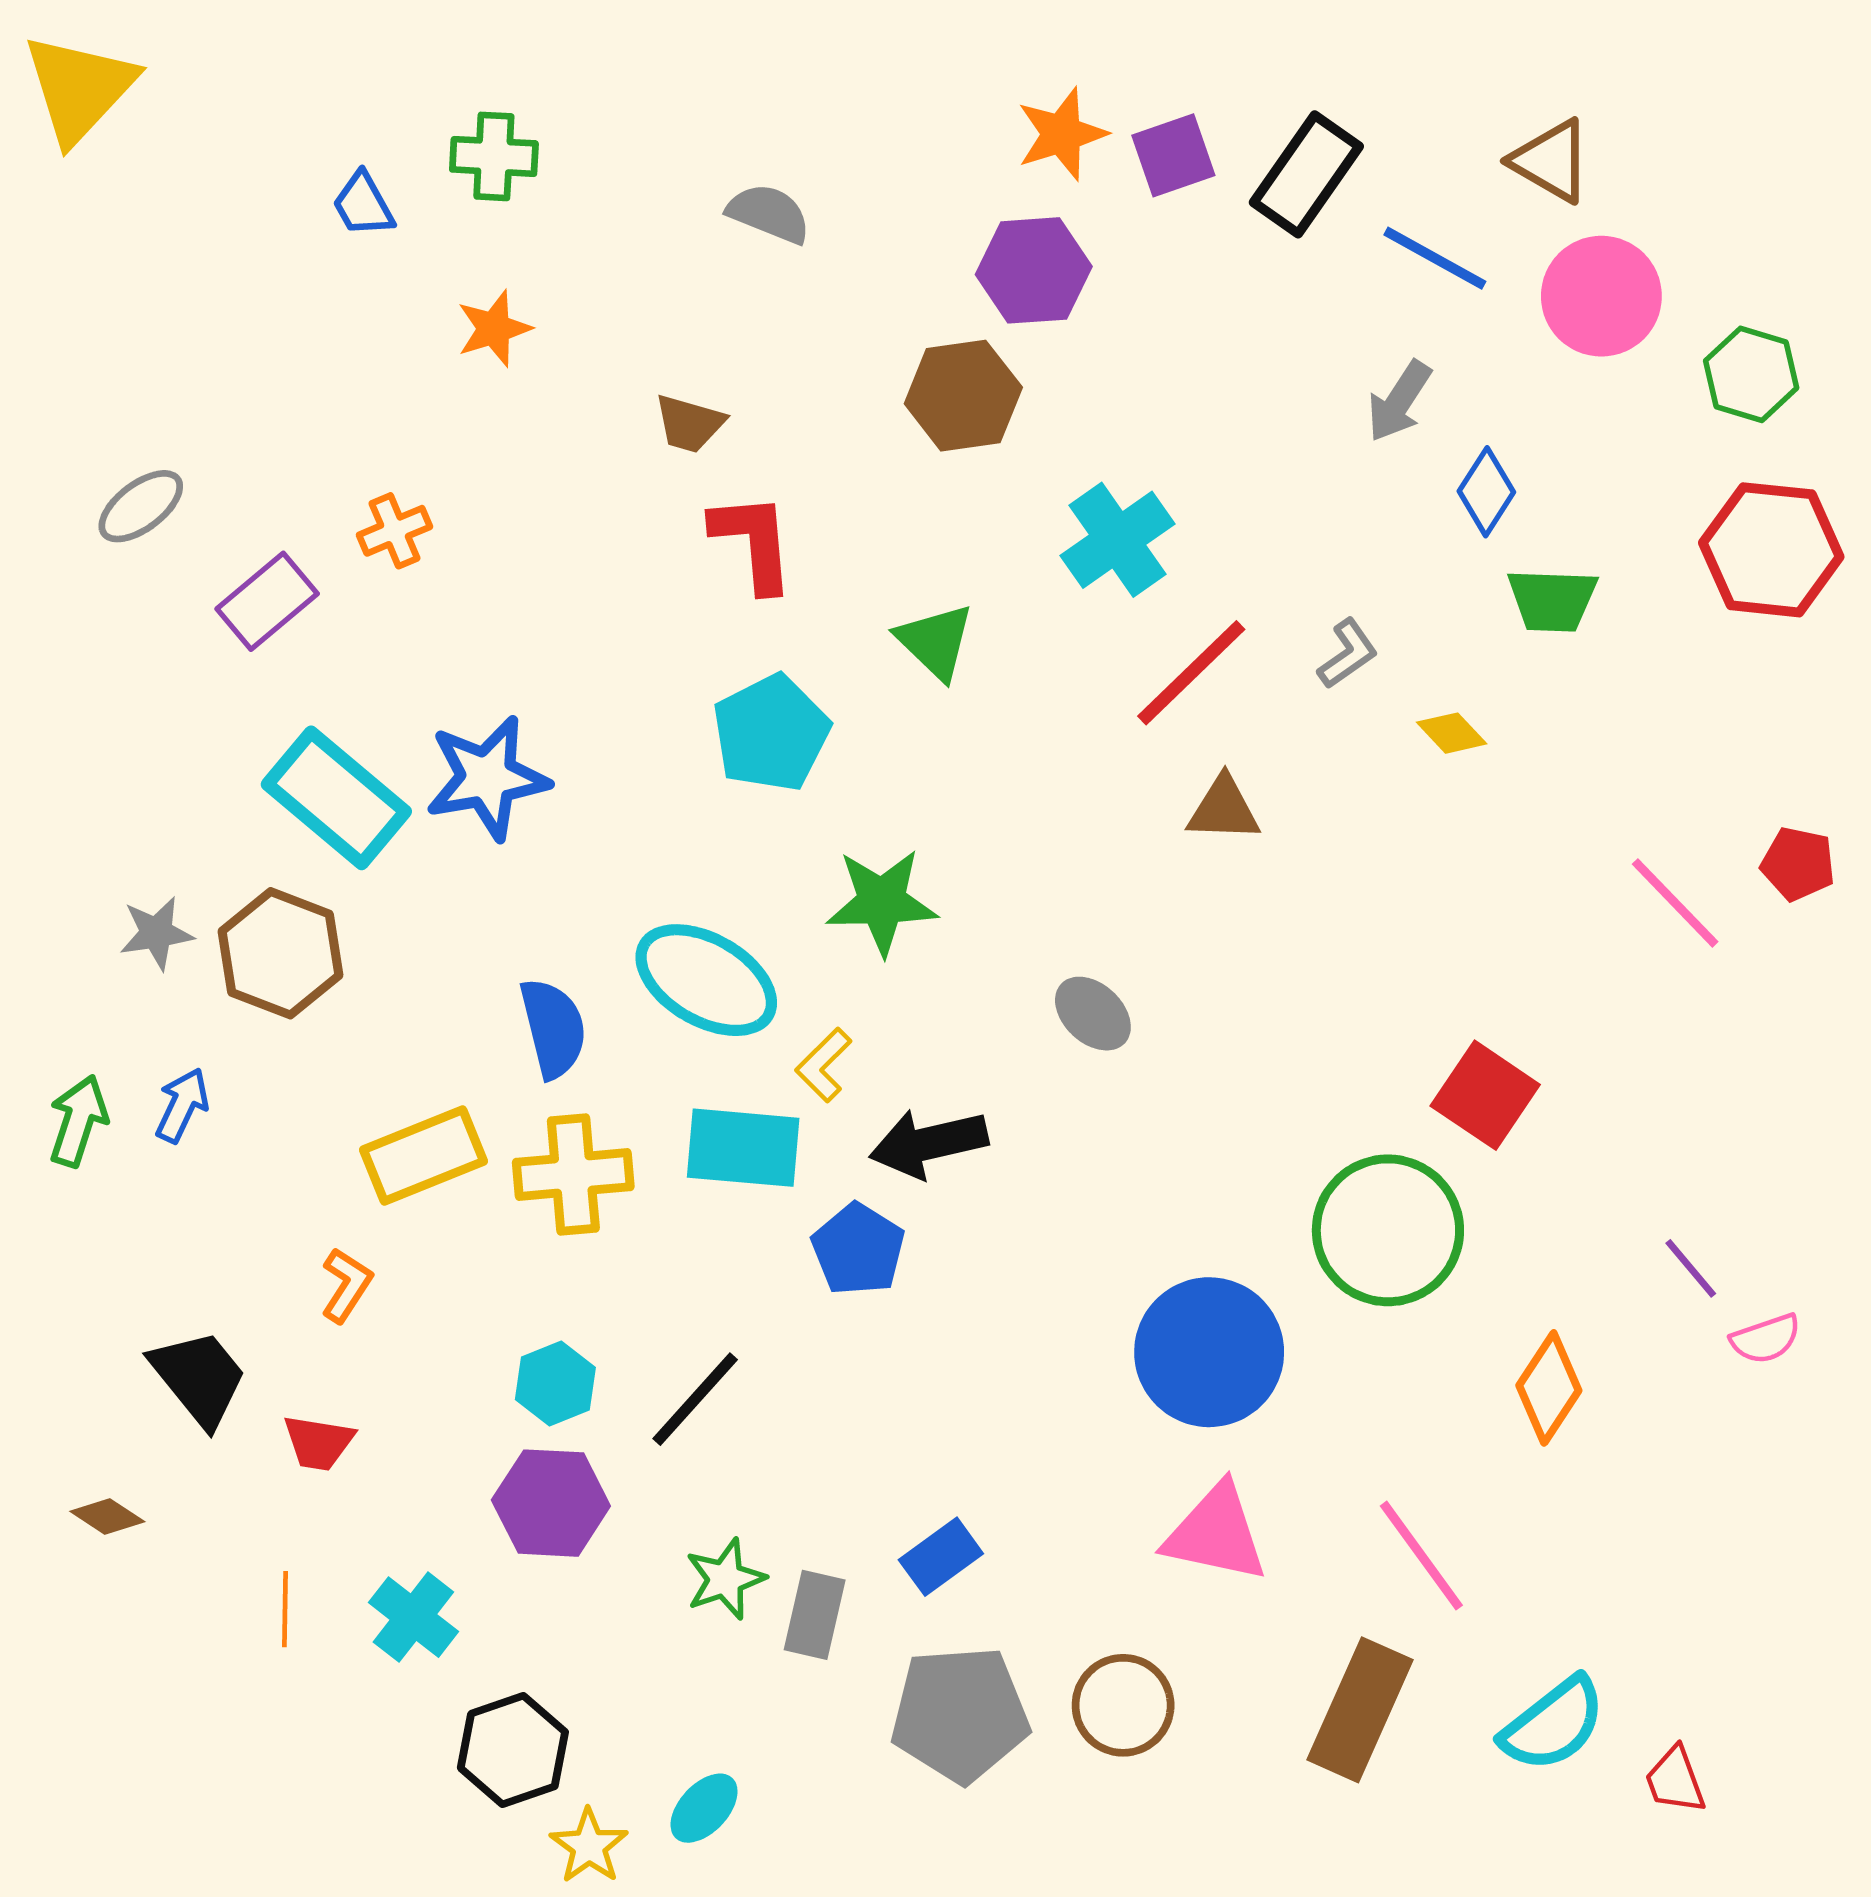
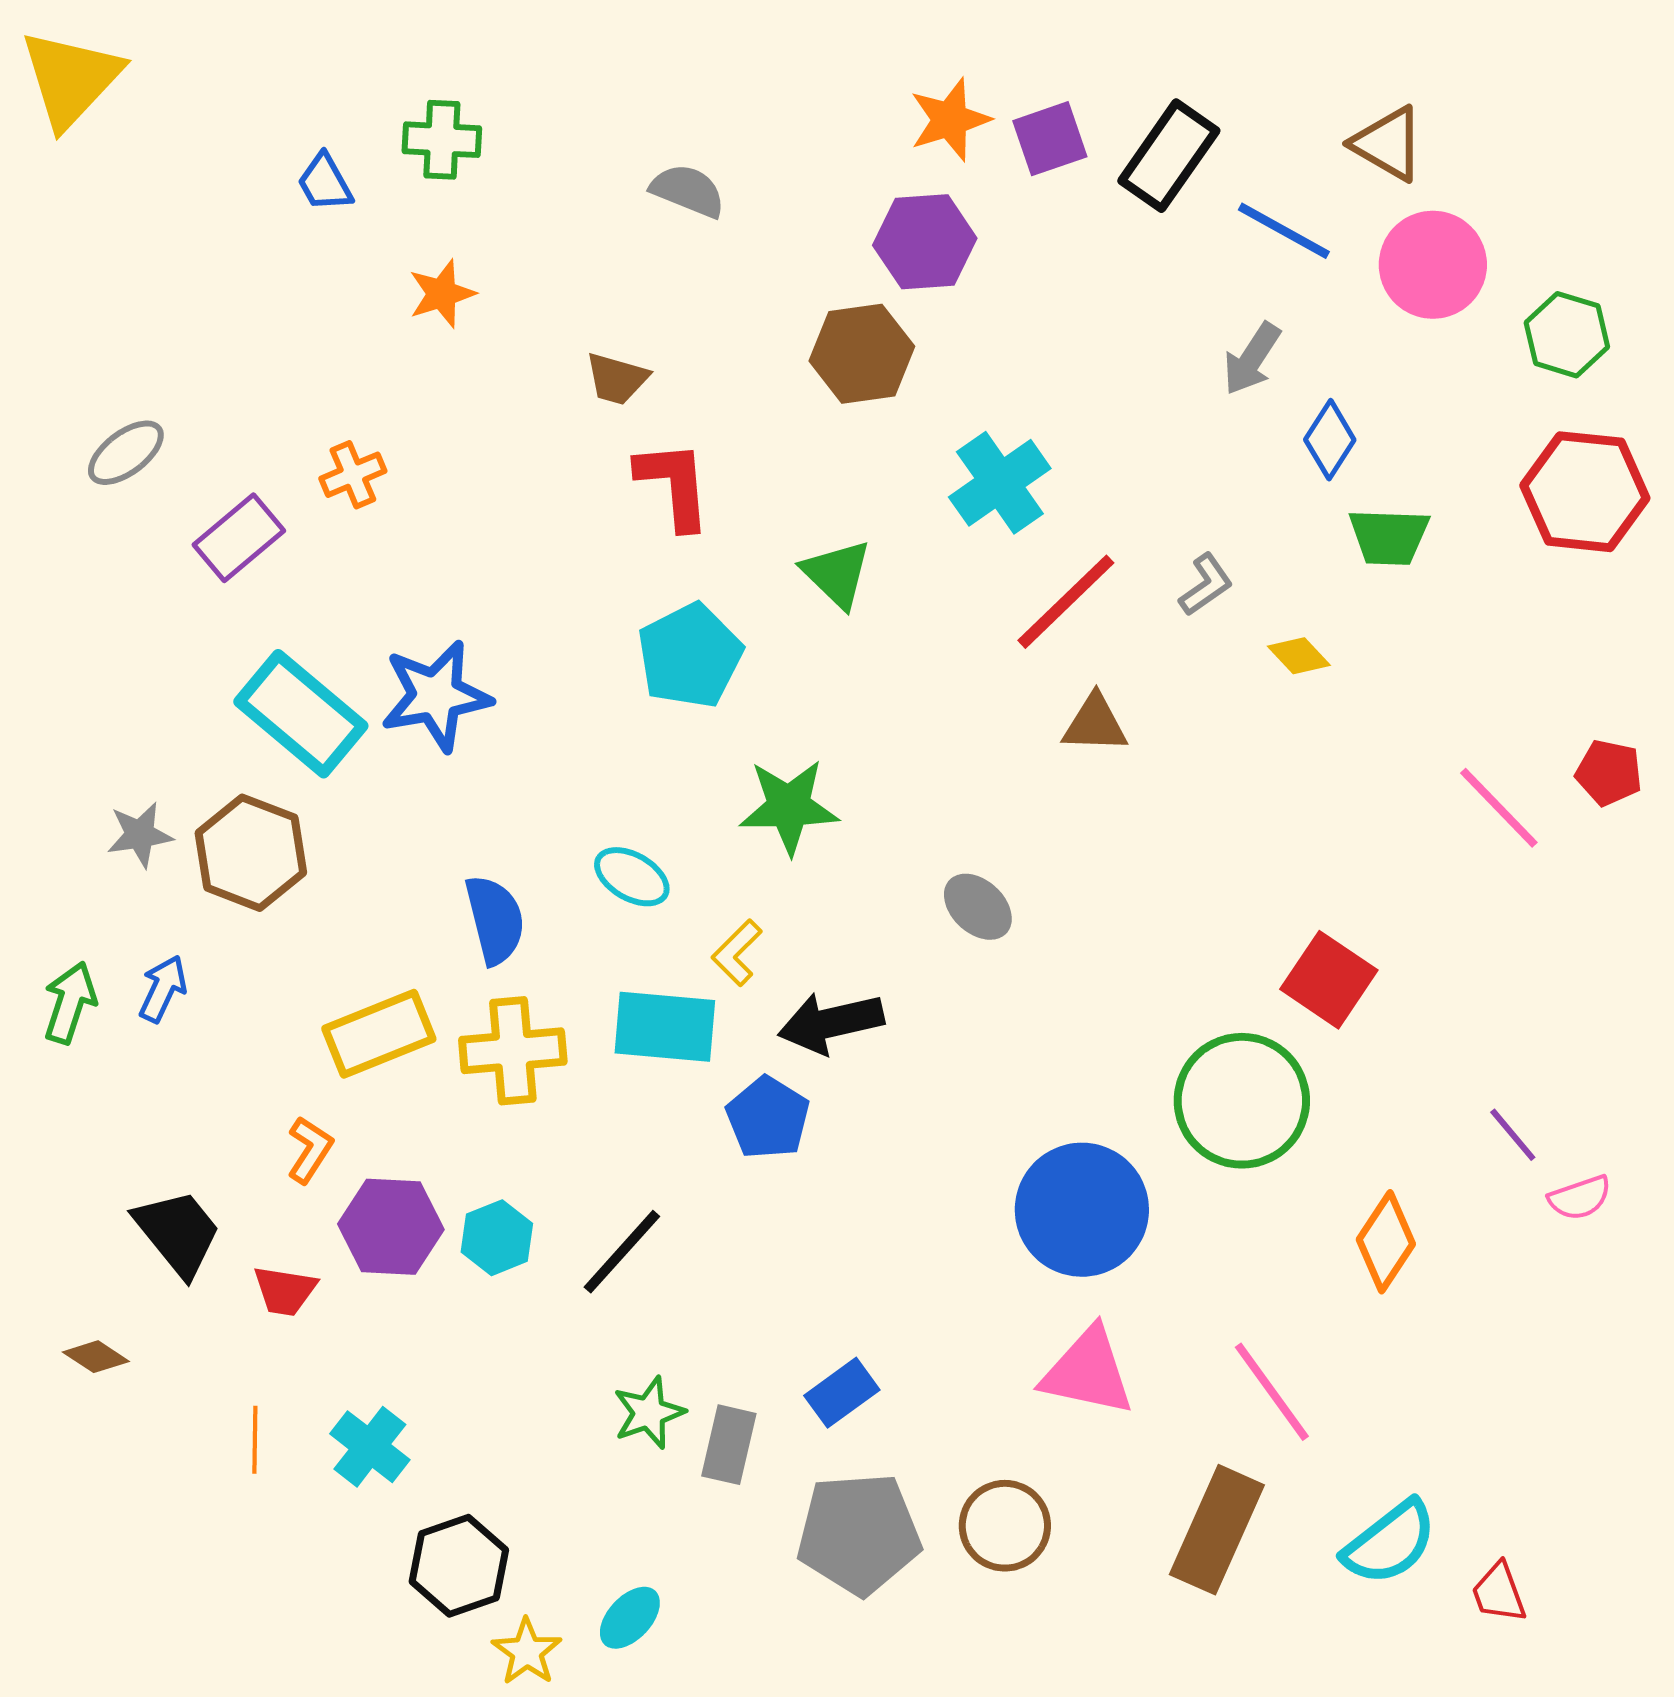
cyan ellipse: (706, 980) -> (632, 877), size x0.6
purple hexagon: (551, 1503) -> (391, 1227), moved

